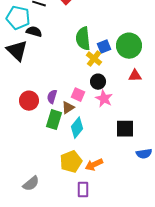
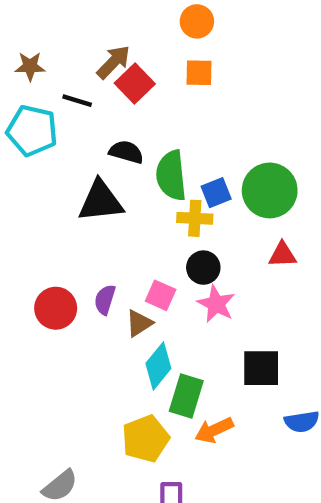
black semicircle: (34, 32) -> (126, 152), moved
black triangle: (17, 51) -> (101, 201), moved, turned -50
yellow cross: (94, 59) -> (195, 218), turned -35
green rectangle: (54, 120) -> (186, 396), moved
orange arrow: (94, 165) -> (214, 430), moved

